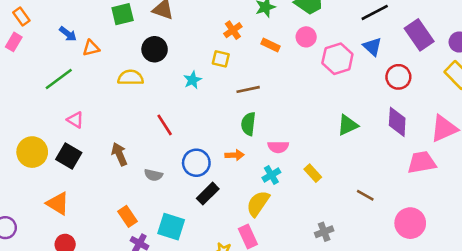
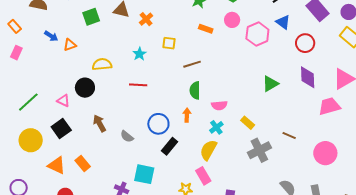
orange cross: (233, 30) -> (146, 19), moved
pink rectangle: (14, 42) -> (16, 53), moved
black circle: (155, 49) -> (85, 88), moved
green line: (59, 79) -> (28, 102), moved
cyan star: (192, 80) -> (139, 54), moved
red line: (165, 125) -> (138, 85), moved, turned -48
yellow circle: (32, 152) -> (31, 140), moved
orange arrow: (235, 155) -> (187, 115), turned -80
black square: (69, 156) -> (61, 129), turned 30
gray semicircle: (153, 175) -> (127, 136), turned 32
orange rectangle: (128, 216) -> (83, 164), moved
gray cross: (324, 232) -> (259, 150), moved, size x1.6

